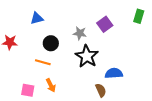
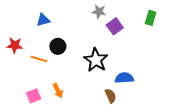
gray star: (80, 33) -> (99, 12), moved
orange line: (43, 62) -> (39, 59), moved
pink square: (28, 90) -> (34, 96), turned -32

